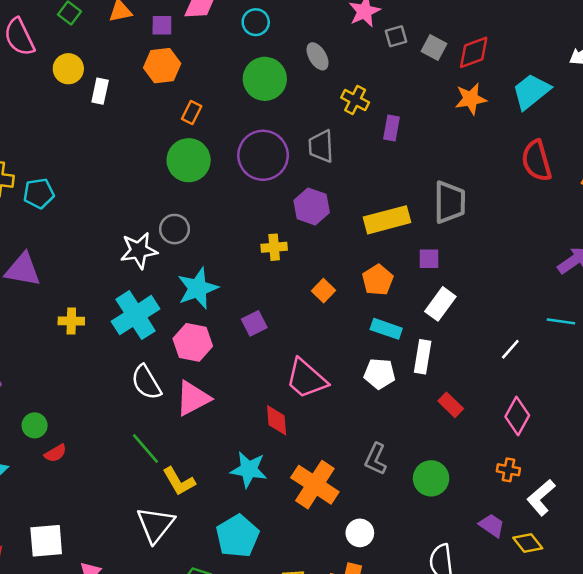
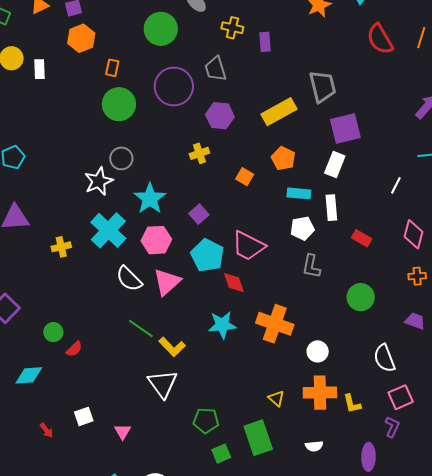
purple square: (429, 259) -> (345, 128), moved, size x1.8
gray L-shape: (376, 459) -> (311, 266), moved
cyan pentagon: (237, 536) -> (207, 255), moved
white square: (46, 541) -> (84, 416), size x0.7

